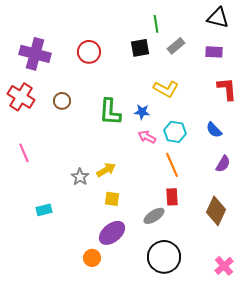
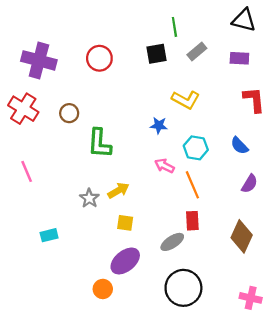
green L-shape: (110, 112) -> (99, 143), moved
pink arrow: (147, 137) -> (164, 166), moved
pink cross: (224, 266) -> (251, 298), turned -36

